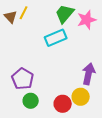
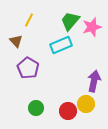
brown triangle: (11, 17) -> (16, 41), moved
purple pentagon: (23, 79) -> (28, 68), moved

